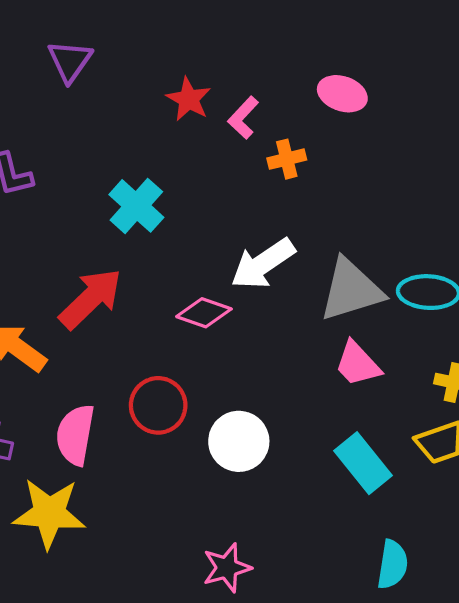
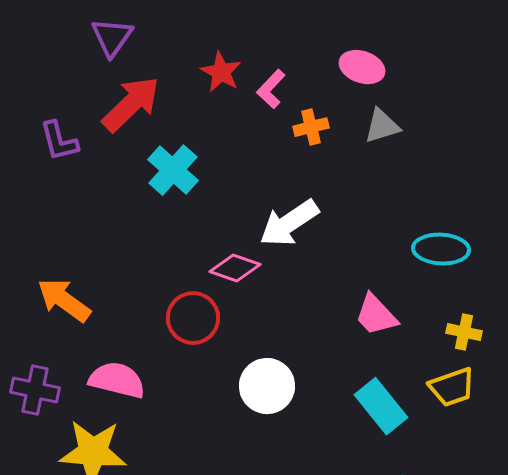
gray triangle: (351, 290) -> (382, 126), moved, size x0.6
red arrow: (91, 299) -> (131, 104), moved
red circle: (158, 405) -> (193, 318), moved
pink semicircle: (75, 435) -> (117, 380), turned 94

